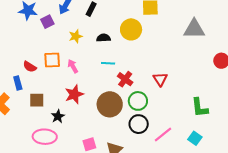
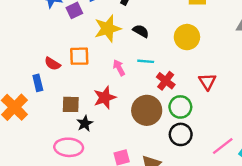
yellow circle: (131, 29) -> (187, 37), moved
yellow star: (76, 36) -> (108, 29), size x1.6
black semicircle: (104, 38) -> (141, 31), turned 32
pink arrow: (73, 66) -> (119, 68), moved
brown square: (37, 100) -> (71, 104), moved
pink line: (163, 134) -> (223, 146), moved

